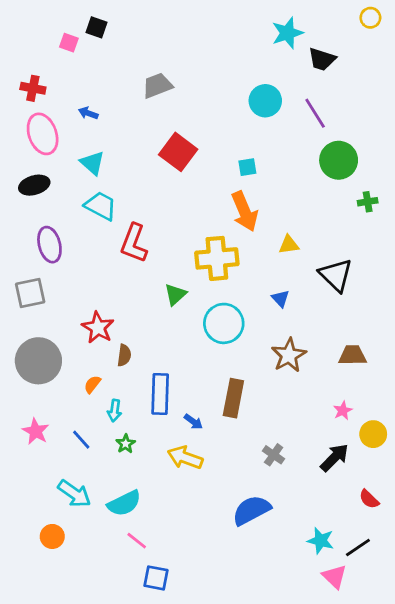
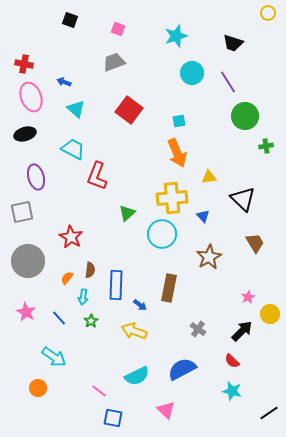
cyan star: (287, 33) -> (176, 36), moved
pink square: (69, 43) -> (118, 29), moved
cyan triangle: (92, 163) -> (76, 109), moved
yellow cross: (217, 258) -> (172, 198), moved
brown semicircle: (124, 355) -> (90, 270), moved
brown trapezoid: (352, 355) -> (255, 243), moved, turned 60
red semicircle: (369, 499) -> (232, 361), moved
cyan semicircle: (124, 503) -> (137, 376), moved
black line: (358, 548) -> (269, 413), moved
pink triangle: (334, 577) -> (166, 410), moved

